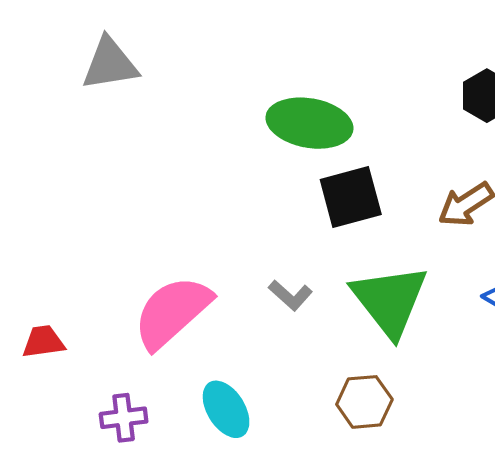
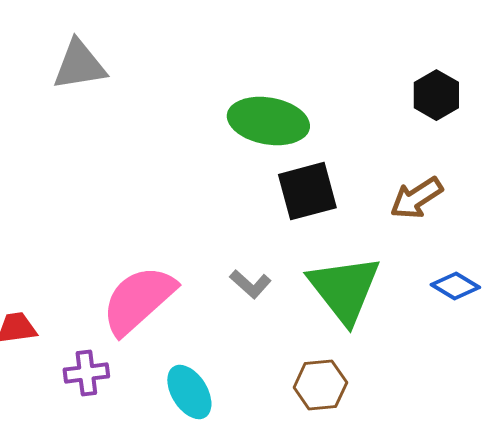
purple cross: (124, 418) -> (86, 373), moved

